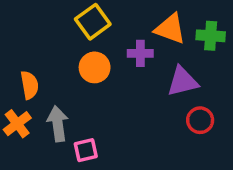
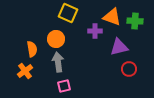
yellow square: (93, 22) -> (68, 13), turned -30
orange circle: (95, 67) -> (56, 39), moved
gray arrow: (58, 124) -> (58, 62), moved

